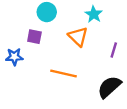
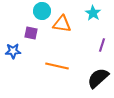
cyan star: (94, 14) -> (93, 13), moved
orange triangle: (78, 37) -> (62, 24), moved, turned -36

